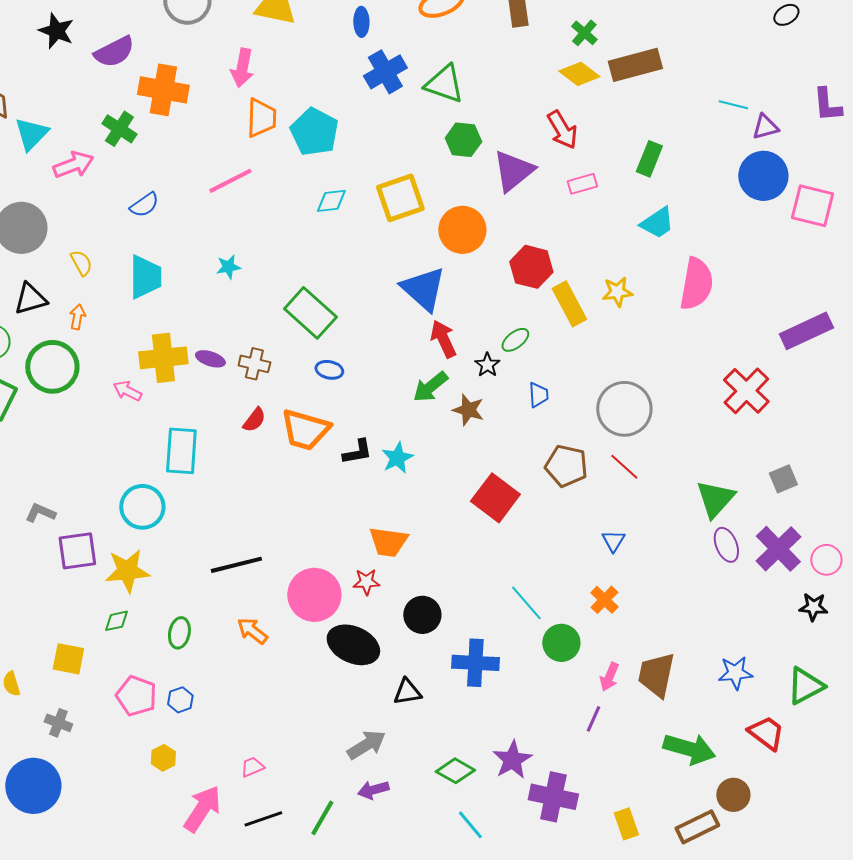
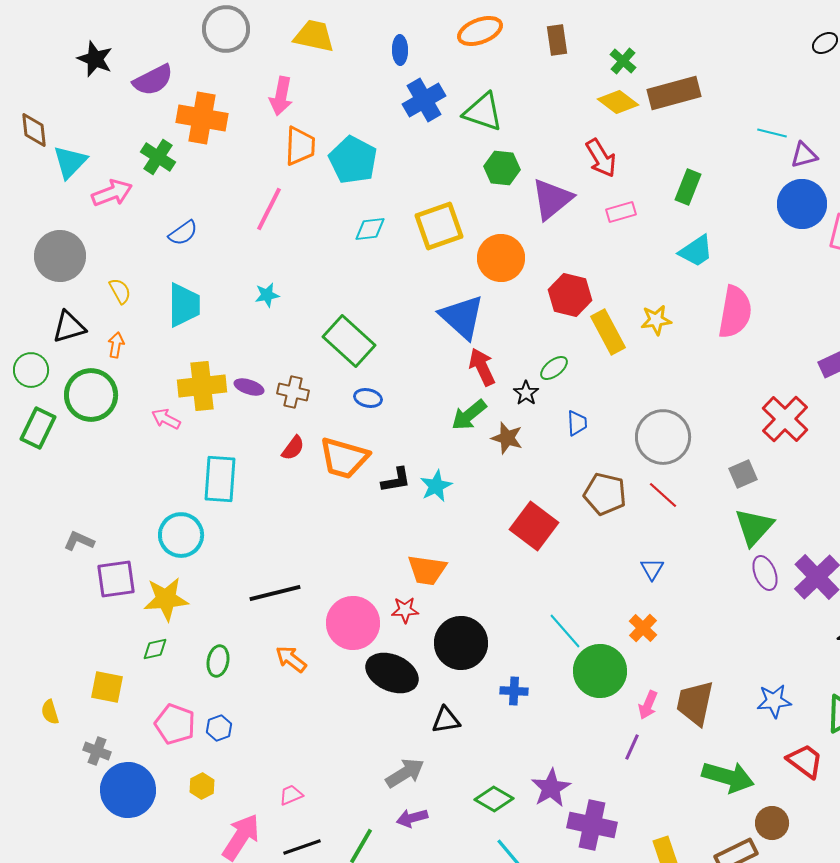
pink line: (230, 181) -> (269, 209), turned -36
gray square: (783, 479) -> (743, 474), moved
black circle: (422, 615) -> (461, 643), size x1.4
green circle: (561, 643) -> (600, 671), size x1.4
blue cross: (475, 663) -> (514, 691), size x0.6
blue circle: (33, 786) -> (128, 790), moved

